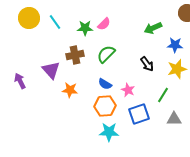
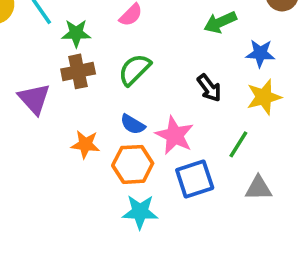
green star: (85, 28) -> (76, 33), moved
orange star: (70, 90) -> (85, 144), moved
pink star: (128, 90) -> (175, 135), size x1.5

